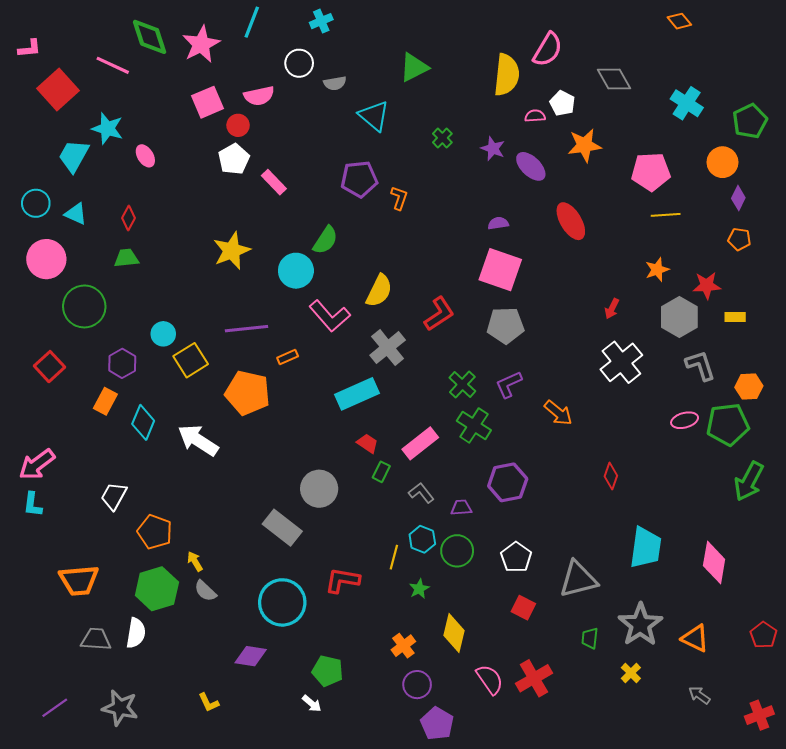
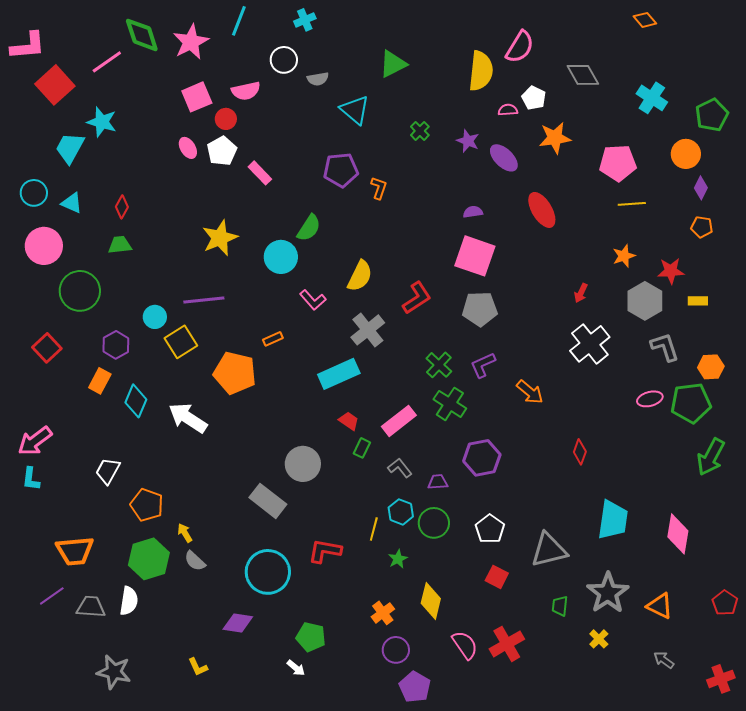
pink L-shape: (29, 48) -> (28, 46), size x1.6
pink line: (113, 65) -> (107, 62), turned -60
pink ellipse: (145, 156) -> (188, 148), moved
pink L-shape: (330, 316) -> (313, 300), size x0.7
purple line: (246, 329) -> (204, 300), moved
purple line: (55, 708) -> (52, 596), moved

